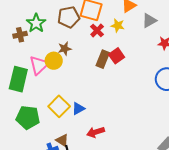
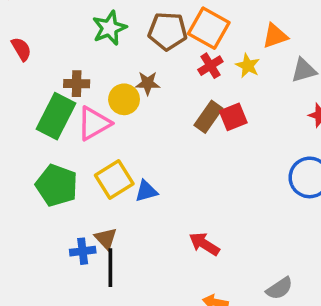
brown cross: (20, 35) -> (77, 84), moved
pink triangle: (39, 65) -> (94, 123), moved
red arrow: (96, 132) -> (204, 244), moved, turned 36

